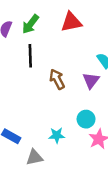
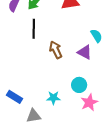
purple triangle: (91, 81) -> (85, 52), turned -42

